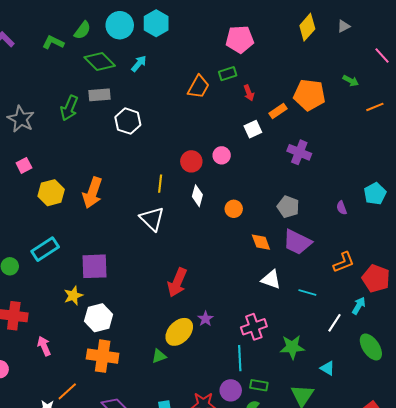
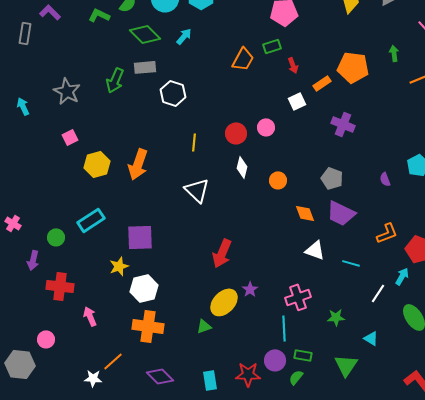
green arrow: (351, 81) -> (394, 53), turned -126
yellow line: (160, 184) -> (194, 142), moved
green star: (292, 347) -> (336, 317), size x0.7

